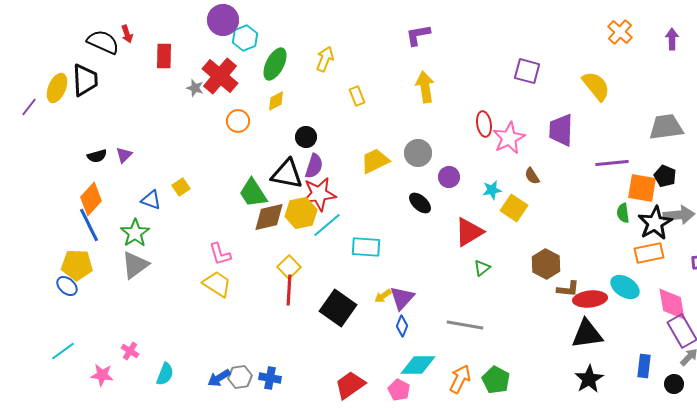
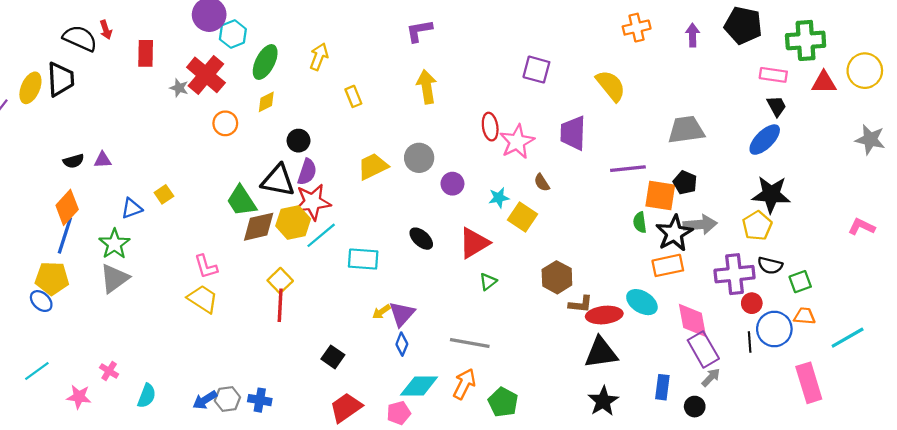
orange cross: (620, 32) -> (637, 28), turned 35
purple triangle: (124, 155) -> (103, 160), turned 42
blue triangle: (151, 200) -> (132, 208), turned -40
black ellipse: (420, 203) -> (421, 239), moved
blue line: (89, 225) -> (65, 235), turned 44
black square: (338, 308) -> (333, 357), moved, size x0.6
orange arrow: (460, 379) -> (464, 384), moved
pink pentagon: (399, 390) -> (399, 413), turned 30

